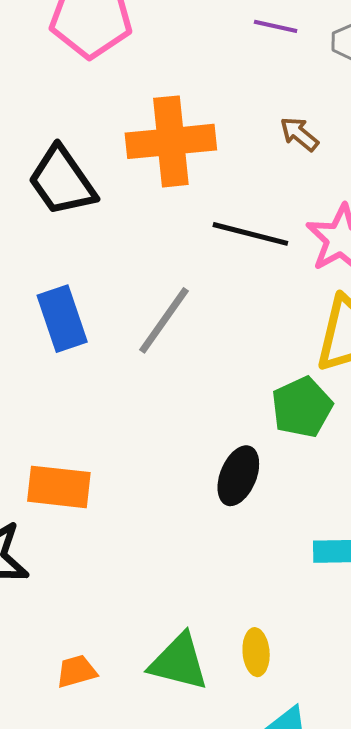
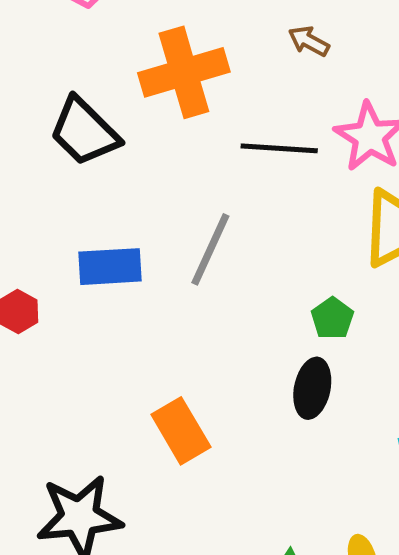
blue rectangle: (62, 319) -> (110, 267), turned -64
green pentagon: (302, 407) -> (332, 318), moved, size x0.7
orange rectangle: (59, 487) -> (181, 431), moved, turned 64

